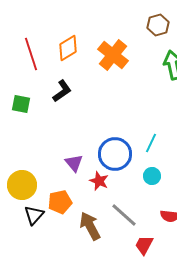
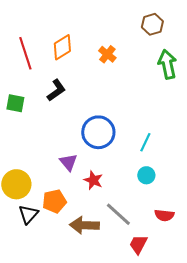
orange cross: (113, 55) -> (107, 54), size x0.6
blue circle: (115, 154) -> (98, 132), moved
brown arrow: (90, 226) -> (84, 225), turned -60

